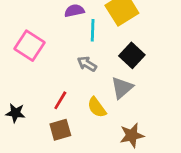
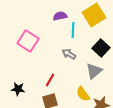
yellow semicircle: (97, 107) -> (83, 94), moved

